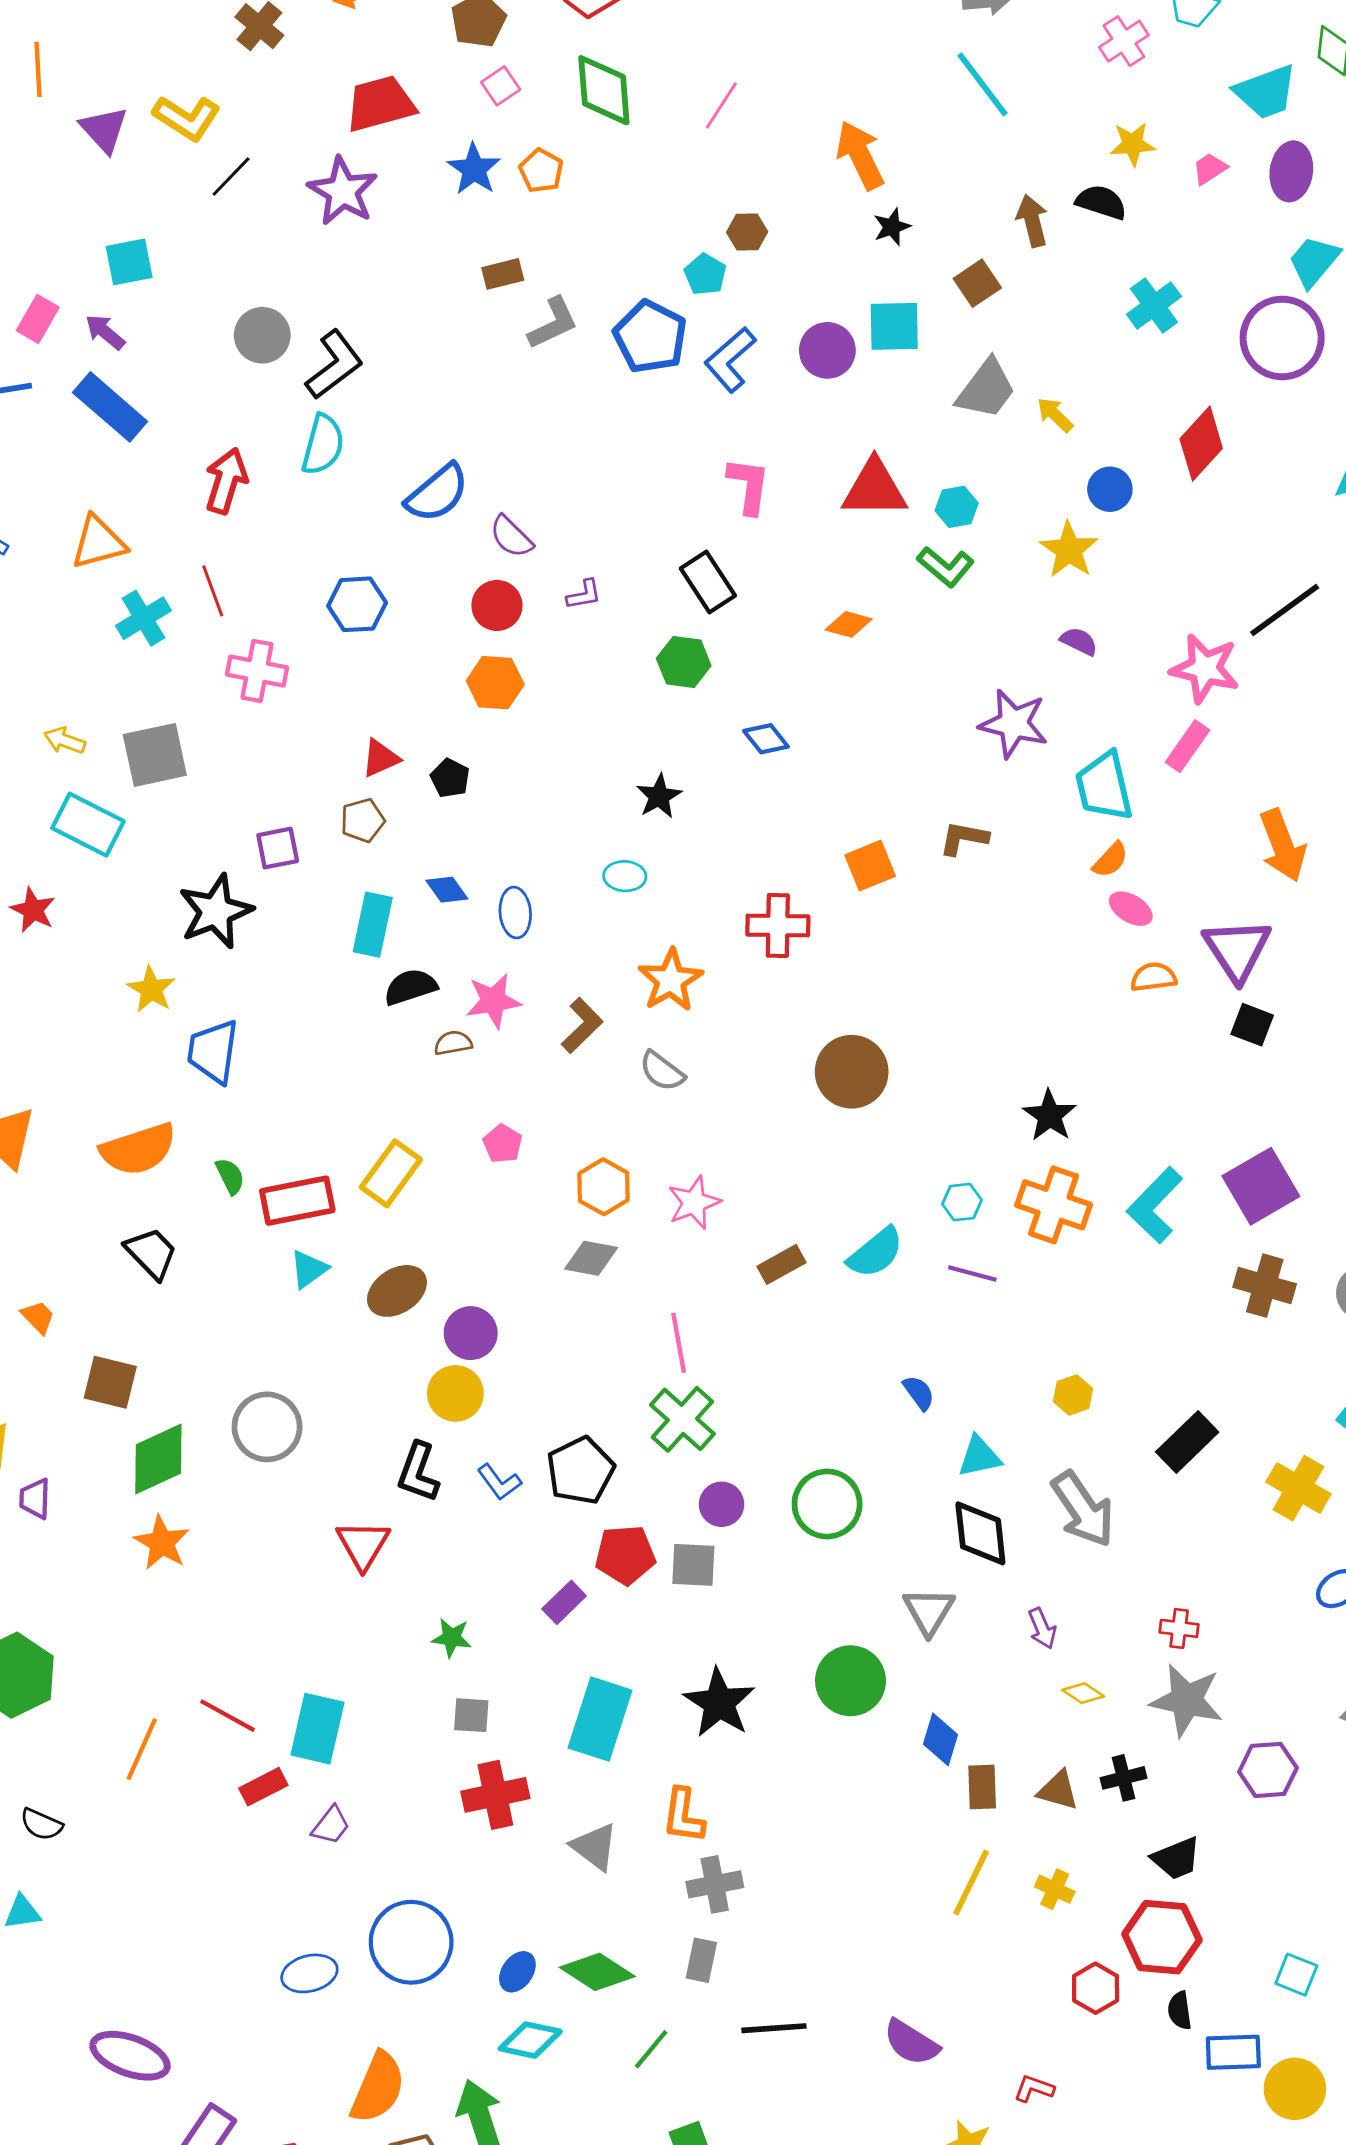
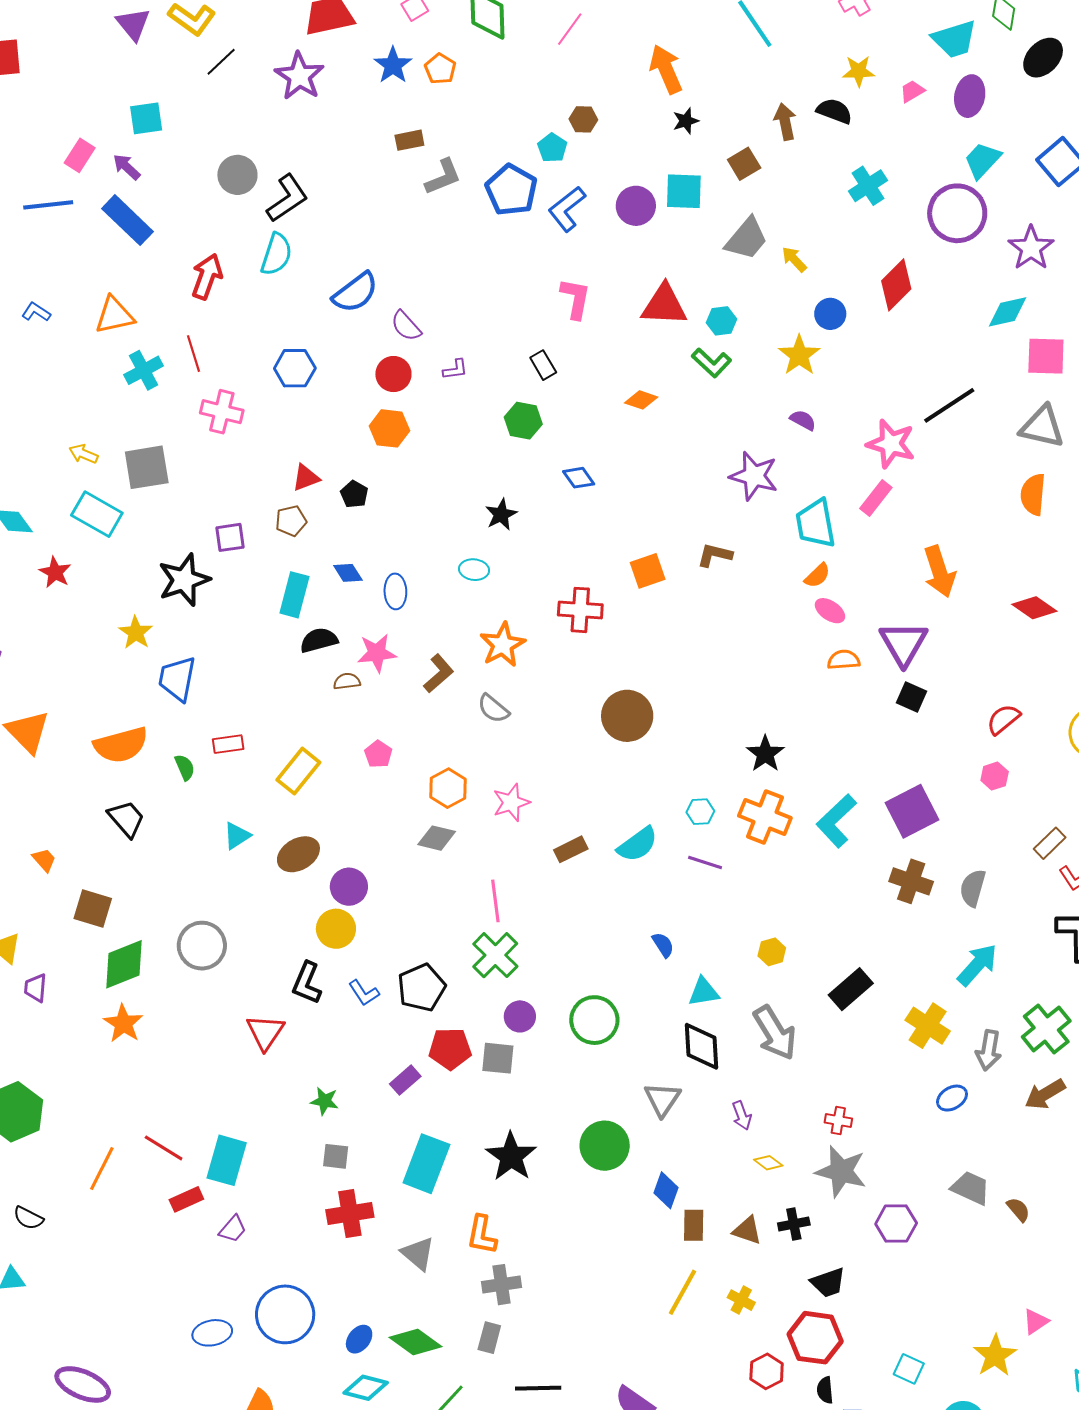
black rectangle: (708, 582) -> (543, 365), size x0.7
red rectangle: (297, 1201) -> (228, 744), moved, size x0.6

